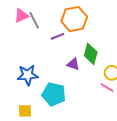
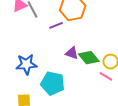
green diamond: (91, 54) -> (89, 58), moved, turned -55

